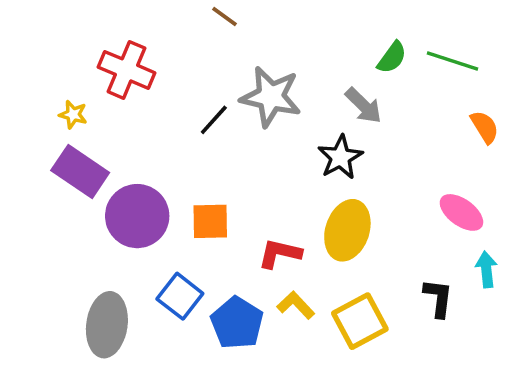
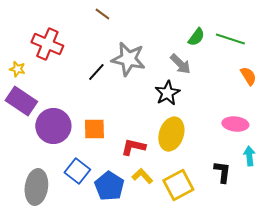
pink ellipse: (461, 212) -> (235, 124), turned -30

